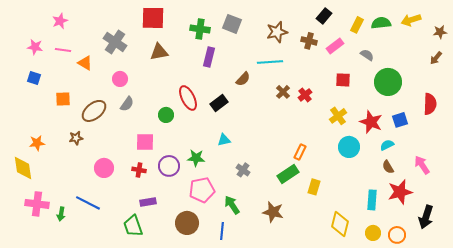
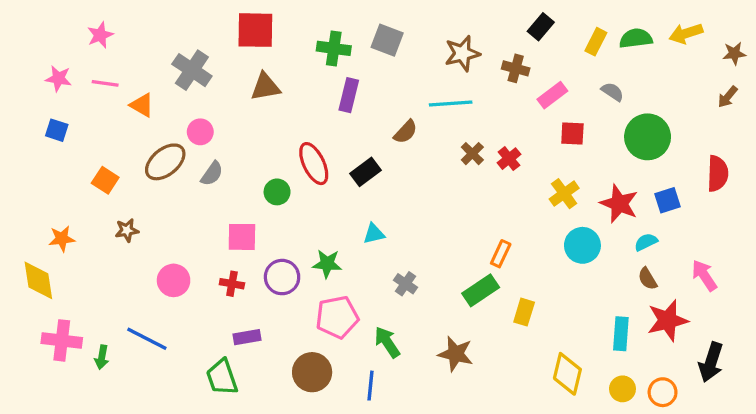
pink rectangle: (335, 46) -> (552, 95), moved
orange square: (63, 99) -> (105, 180), moved, turned 35
brown ellipse: (94, 111) -> (165, 162), moved

